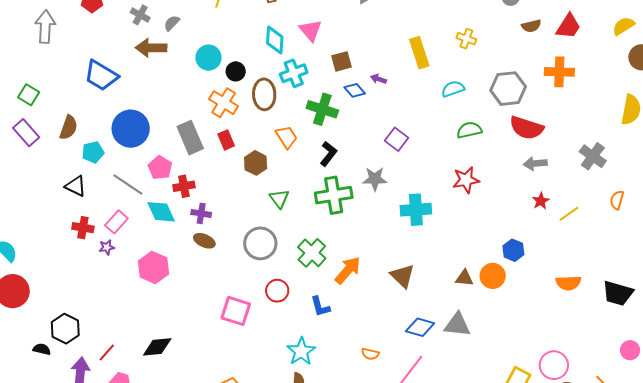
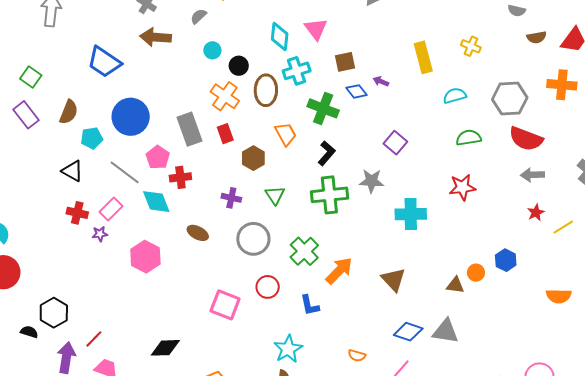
gray semicircle: (172, 23) -> (199, 16), moved
cyan circle: (208, 58) -> (212, 50), size x0.7
purple cross: (201, 213) -> (231, 198), moved
orange circle: (493, 276) -> (476, 273), moved, size x0.7
black diamond: (157, 347) -> (165, 348), moved

